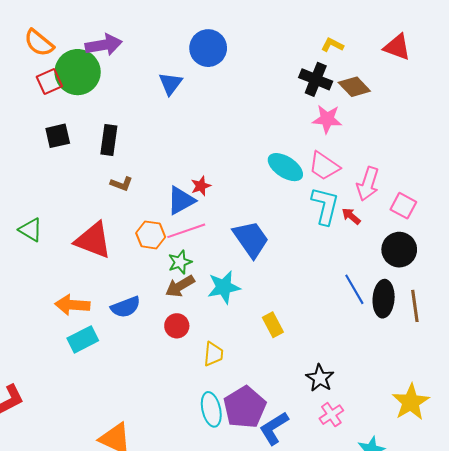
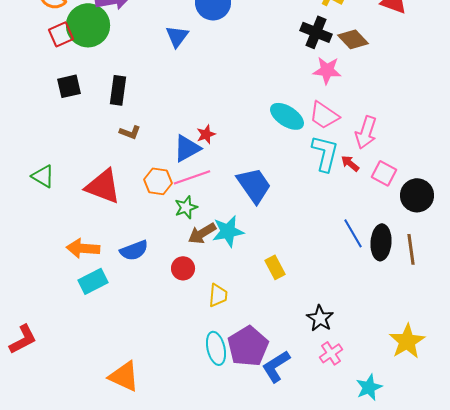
pink square: (403, 206) -> (384, 173), moved
black circle: (399, 250) -> (417, 195), moved
brown arrow: (180, 286) -> (202, 233), moved

